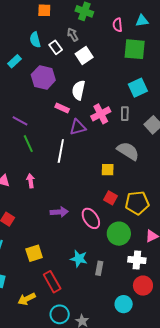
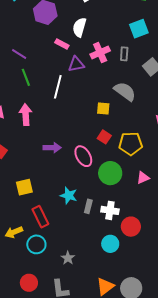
pink arrow: (31, 181) -> (26, 115), size x1.5
white cross: (137, 260) -> (110, 210), moved
cyan circle: (60, 314) -> (36, 244), moved

